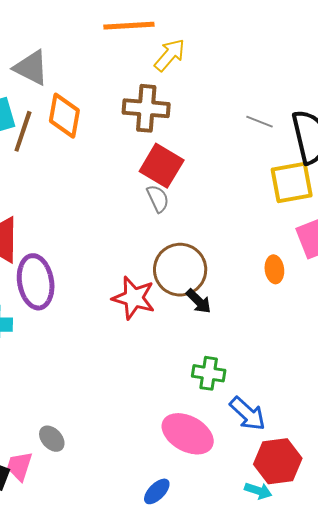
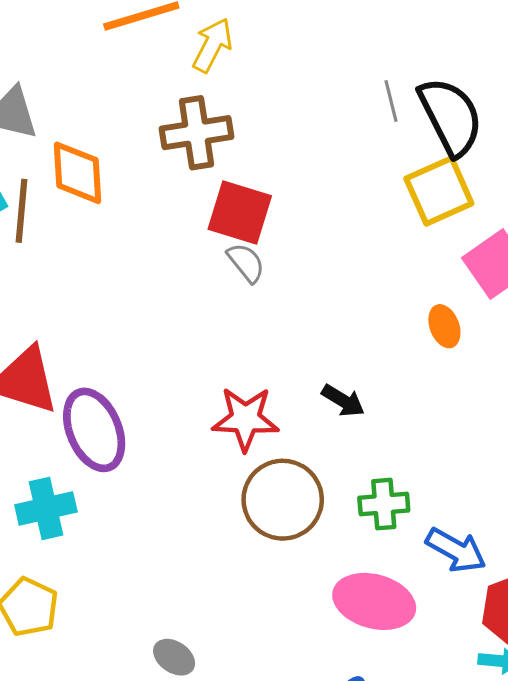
gray line: (259, 122) -> (391, 101), moved, turned 68
brown circle: (180, 270) -> (283, 500), moved

